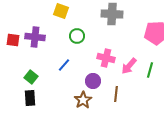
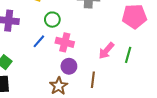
pink cross: (106, 58) -> (65, 42), moved
blue line: (64, 65) -> (39, 41), moved

